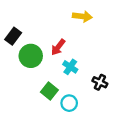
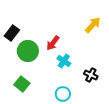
yellow arrow: (82, 16) -> (93, 25), moved, turned -54
green square: (49, 91) -> (22, 84), moved

